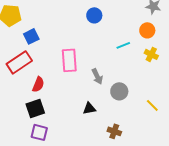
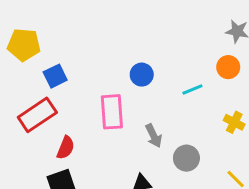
blue circle: (94, 15) -> (142, 75), moved
yellow cross: (151, 54) -> (234, 122), moved

